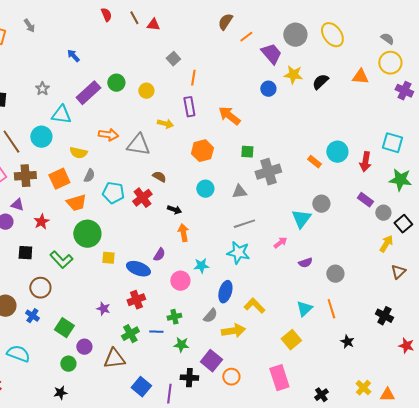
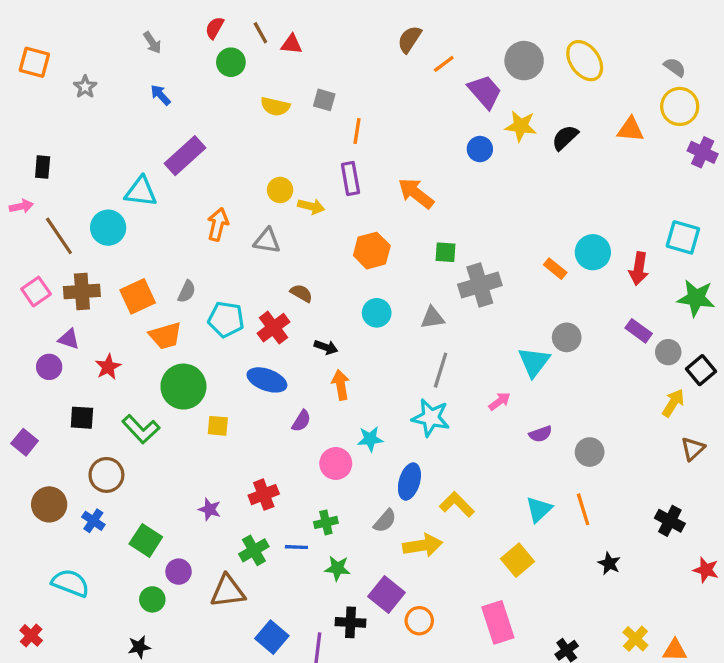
red semicircle: (106, 15) -> (215, 28), turned -128
gray arrow: (29, 26) -> (152, 43), moved
gray square: (173, 59) -> (324, 100), turned -32
green circle: (116, 83) -> (231, 62), moved
gray star: (42, 89) -> (85, 87), moved
yellow circle: (146, 91) -> (280, 190), moved
orange arrow: (108, 135) -> (218, 224), turned -84
gray triangle: (138, 145) -> (267, 241), size x0.7
yellow semicircle: (78, 153) -> (275, 106), moved
gray line: (244, 224) -> (441, 370), turned -55
blue ellipse: (138, 269) -> (267, 380), moved

